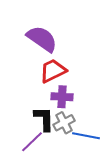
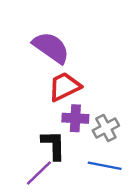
gray cross: (64, 123) -> (106, 128), moved

